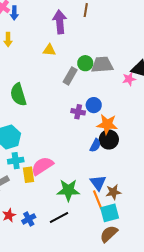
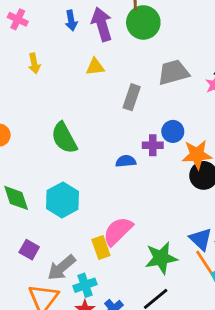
blue arrow: (14, 13) -> (71, 21), moved
green circle: (85, 63) -> (143, 22), moved, size x1.5
blue semicircle: (95, 145) -> (126, 161), moved, turned -112
cyan cross: (16, 161) -> (85, 285), moved

